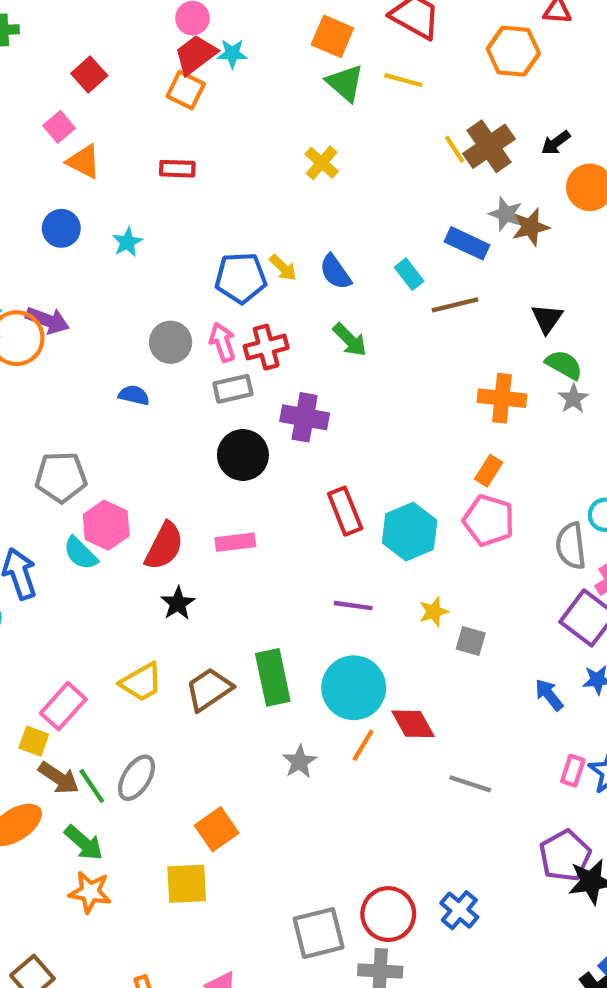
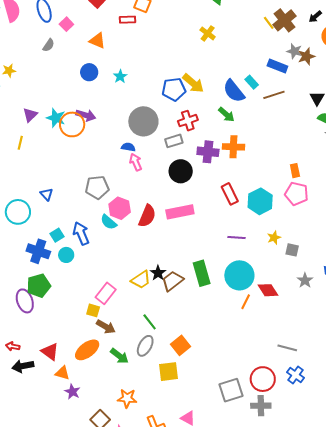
pink square: (59, 127) -> (66, 24), moved
red rectangle: (177, 169) -> (128, 20), moved
yellow arrow: (283, 268) -> (193, 83), size x1.6
blue semicircle: (335, 272) -> (234, 91), moved, size x1.4
gray circle: (171, 342) -> (143, 121), size x1.5
pink arrow: (222, 342) -> (136, 162), moved
orange cross: (502, 398) -> (233, 147), moved
orange rectangle: (489, 471) -> (295, 171), turned -40
pink rectangle: (235, 542) -> (180, 212), size x1.5
black star: (178, 603) -> (158, 273), moved
gray star: (299, 762) -> (305, 280), moved
gray ellipse: (136, 778) -> (145, 346), moved
gray line: (470, 784) -> (287, 348), moved
green line: (92, 786) -> (150, 322), moved
orange star: (90, 892) -> (127, 398), moved

